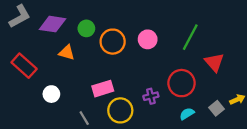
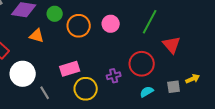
white circle: (51, 94) -> (23, 74), size x1.6
gray square: (216, 108) -> (174, 87), turned 32
gray line: (84, 118) -> (45, 93), moved

